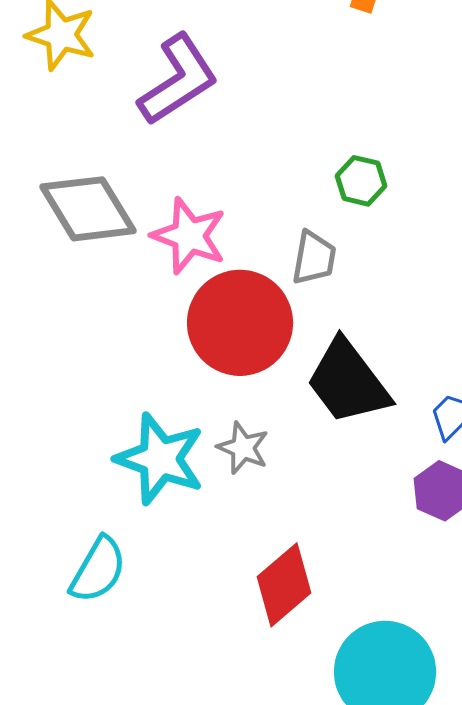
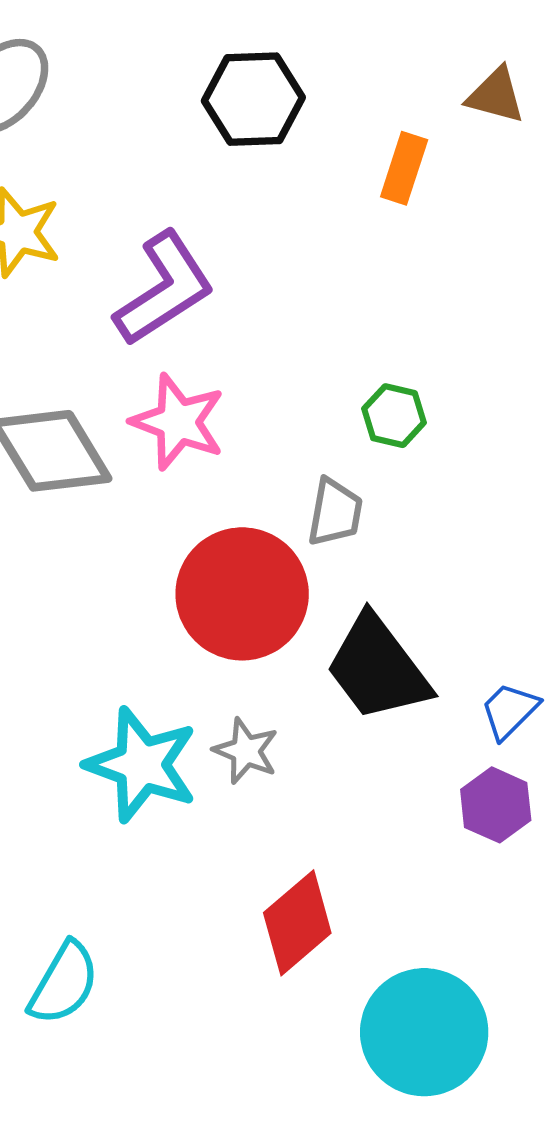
pink star: (189, 236) -> (178, 422), moved
cyan semicircle: (98, 570) -> (64, 983), moved

